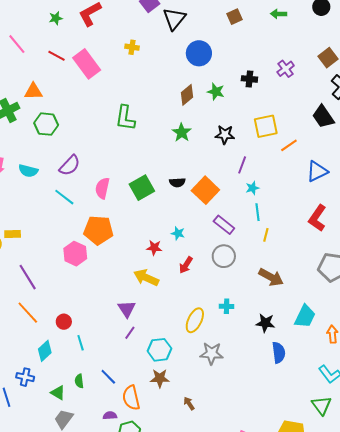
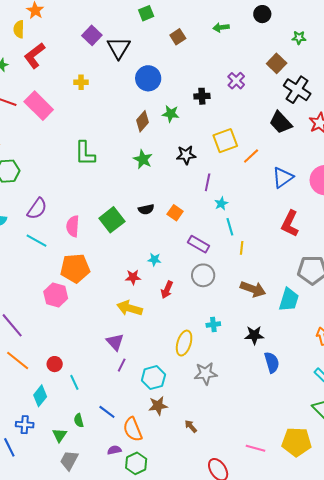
orange square: (205, 190) -> (175, 213), size x0.6
cyan trapezoid: (305, 316) -> (289, 300), moved
green triangle: (58, 393) -> (60, 435), turned 42

